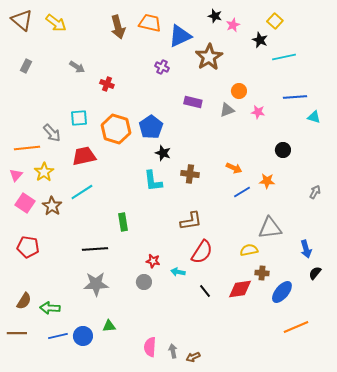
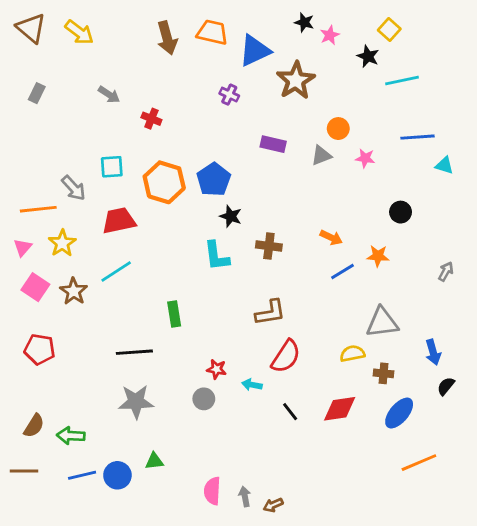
brown cross: (262, 273) -> (384, 373), moved

